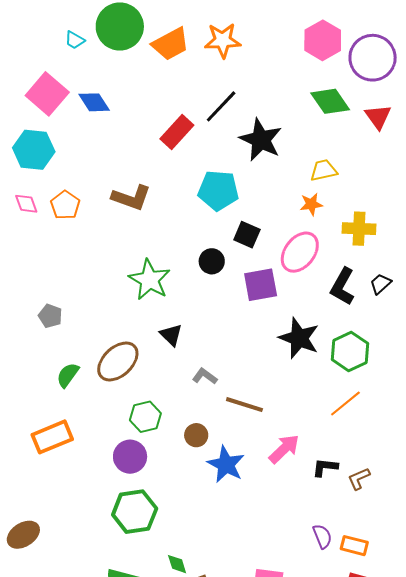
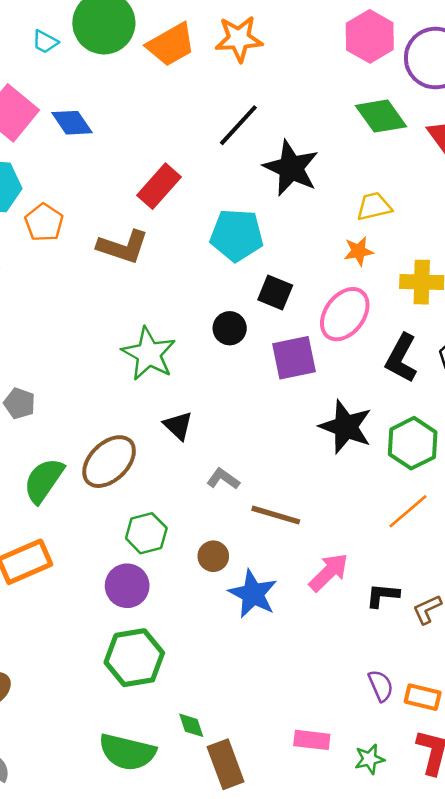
red rectangle: (177, 132) -> (159, 186), moved
orange pentagon: (65, 205) -> (44, 222), moved
green semicircle: (68, 375) -> (44, 480), size x1.4

